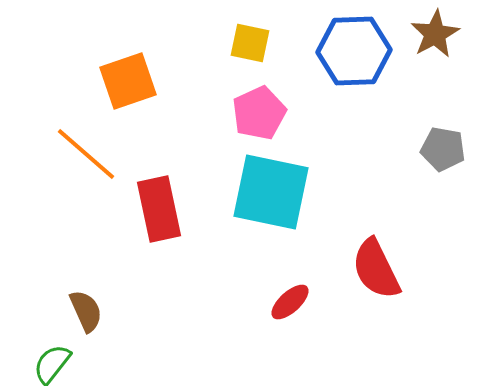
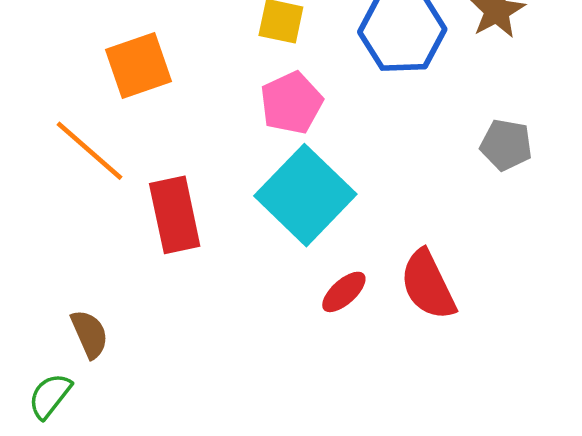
cyan square: (271, 192) -> (305, 195), turned 32
red ellipse: (290, 302) -> (344, 292), moved

